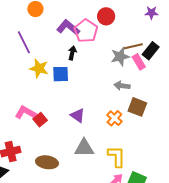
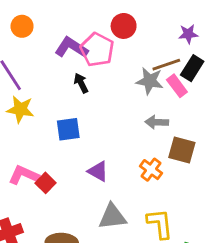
purple star: (151, 13) -> (188, 34), moved
black arrow: (72, 53) -> (81, 83), turned -32
gray star: (120, 56) -> (150, 81), turned 30
yellow star: (39, 68) -> (20, 109), moved
blue square: (61, 74) -> (68, 129), moved

